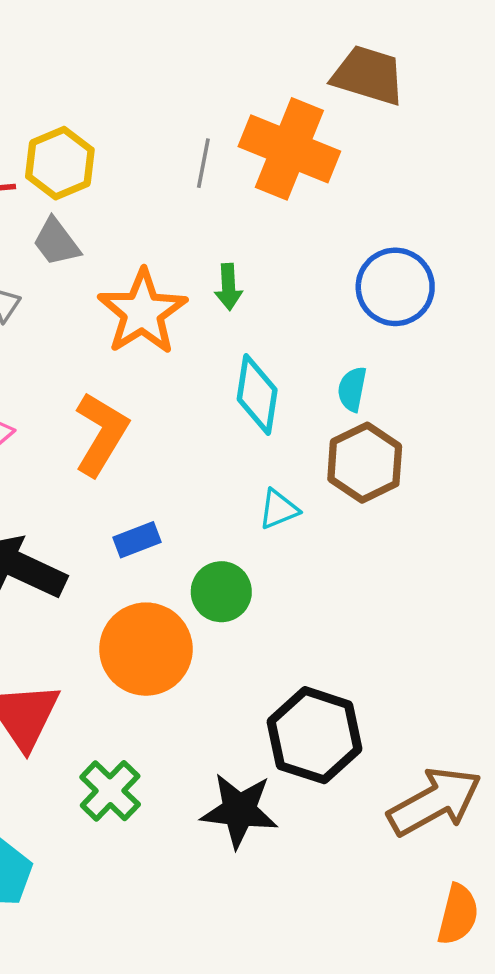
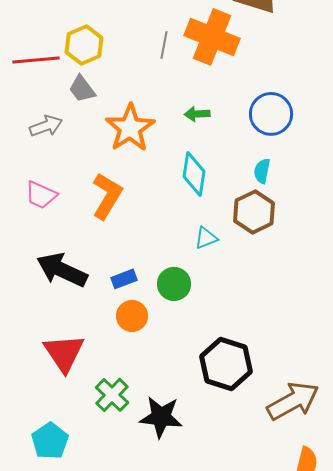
green arrow: (228, 287) -> (197, 114), moved, turned 90
cyan semicircle: (352, 389) -> (262, 171), moved
blue rectangle: (137, 540) -> (124, 279), moved
orange circle: (146, 649) -> (132, 316), size x0.6
black star: (239, 810) -> (161, 417), moved

